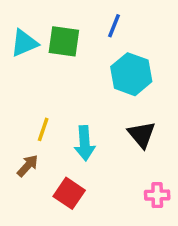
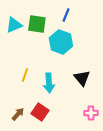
cyan hexagon: (131, 74) -> (61, 42), moved
brown arrow: (28, 166) -> (18, 114), moved

